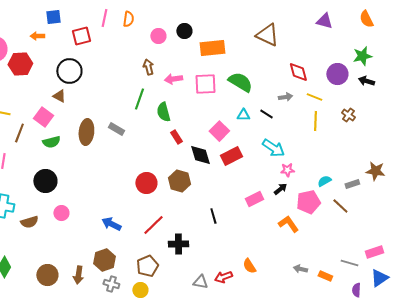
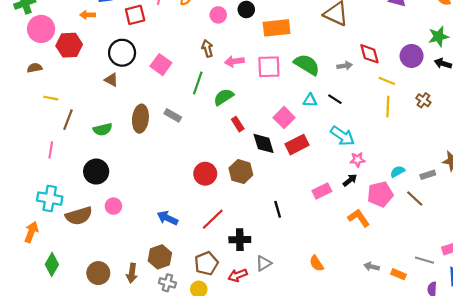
gray arrow: (285, 97) -> (345, 66), moved
green semicircle: (163, 112) -> (224, 97), turned 72
pink square: (43, 117) -> (161, 65), moved
brown semicircle: (29, 222) -> (79, 216), size x1.4
red arrow: (223, 277) -> (238, 275), moved
gray triangle: (200, 282) -> (264, 263), moved, turned -42

